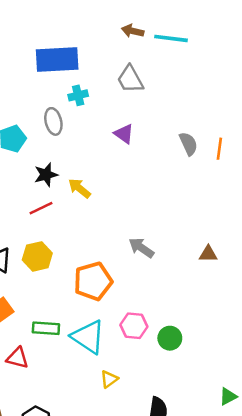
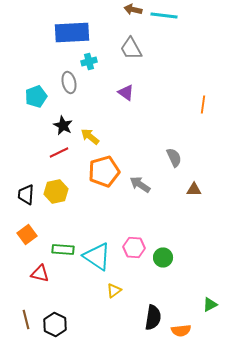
gray semicircle: (188, 144) -> (174, 158), moved
black star: (46, 175) -> (63, 126), turned -30
orange pentagon: (93, 281) -> (104, 172), moved

